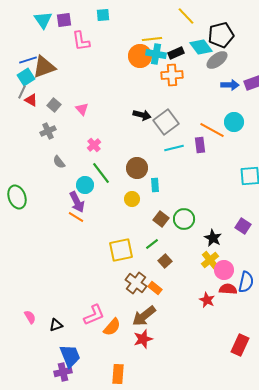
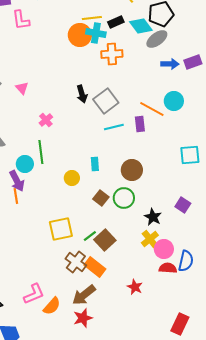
black rectangle: (176, 53) -> (116, 22), moved
black arrow: (142, 115) -> (82, 94), turned 60
pink cross: (94, 145) -> (46, 120), moved
brown circle: (137, 168) -> (132, 170), moved
green line: (101, 173) -> (41, 152), turned 30
orange line: (76, 217) -> (16, 196), turned 49
green line: (152, 244) -> (90, 236), moved
brown square: (165, 261) -> (105, 240), size x1.5
orange rectangle: (155, 288) -> (95, 267), size x1.5
red star: (207, 300) -> (135, 287), moved

